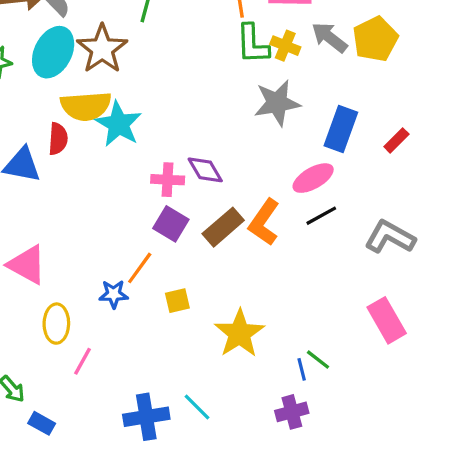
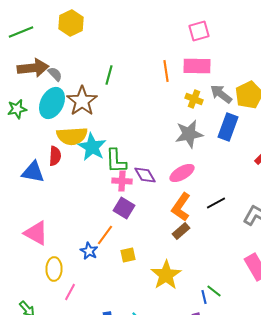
green L-shape: (253, 44) -> (116, 161), moved
blue rectangle: (341, 129) -> (228, 127), moved
pink ellipse: (313, 178) -> (182, 173), moved
brown rectangle: (223, 227) -> (181, 231), moved, size x0.7
blue star: (114, 294) -> (89, 251), turned 30

